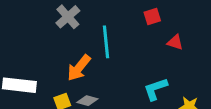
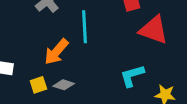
red triangle: (175, 42) -> (154, 30), size x1.8

